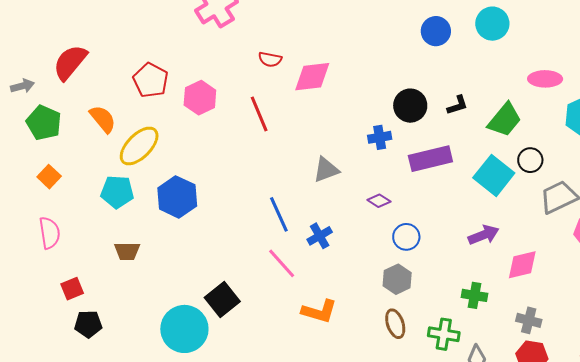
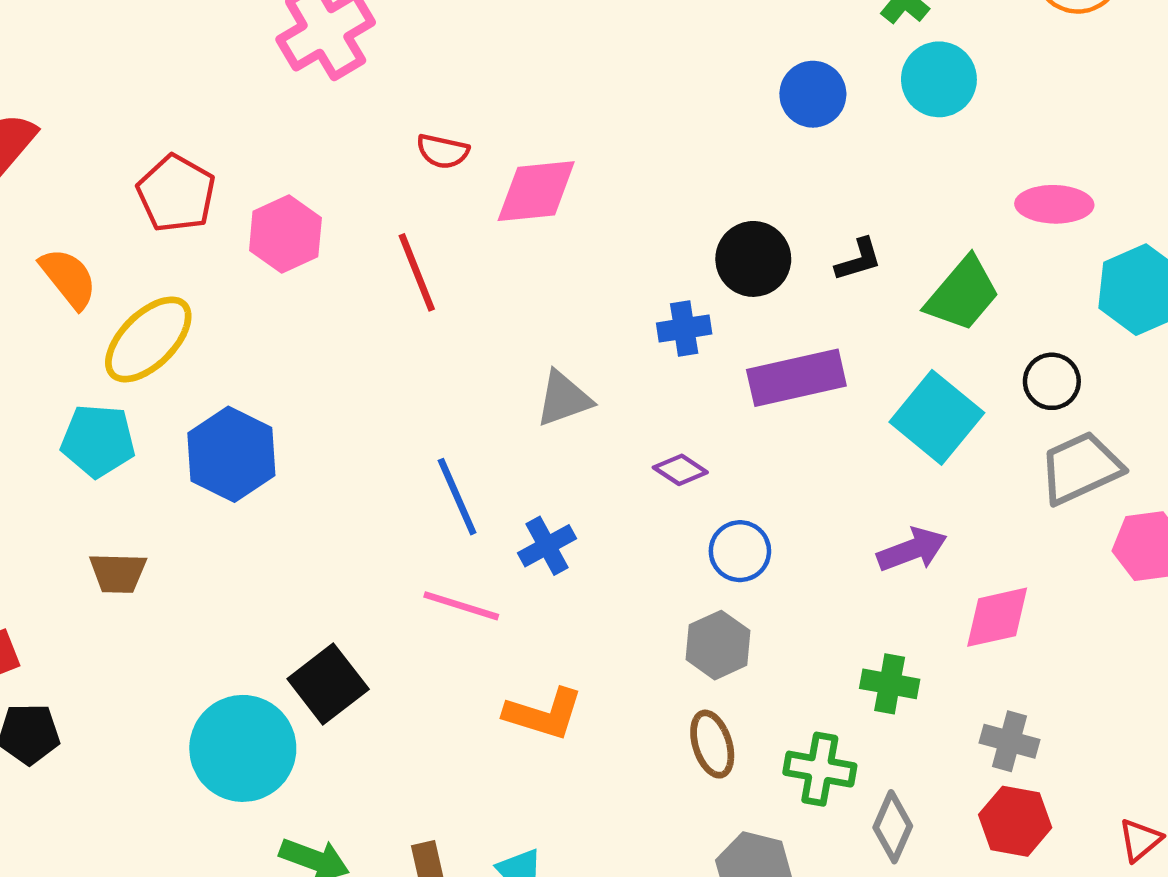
black circle: (530, 160) -> (1052, 381), moved
pink line: (282, 263) -> (461, 606), turned -32

